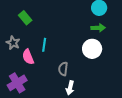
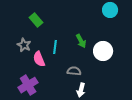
green arrow: (98, 28) -> (81, 41), moved, turned 64
gray semicircle: (63, 69) -> (74, 71), turned 88

